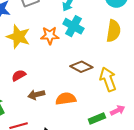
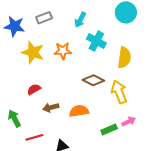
cyan cross: (73, 26) -> (96, 41), moved
yellow semicircle: (113, 31) -> (124, 58), moved

